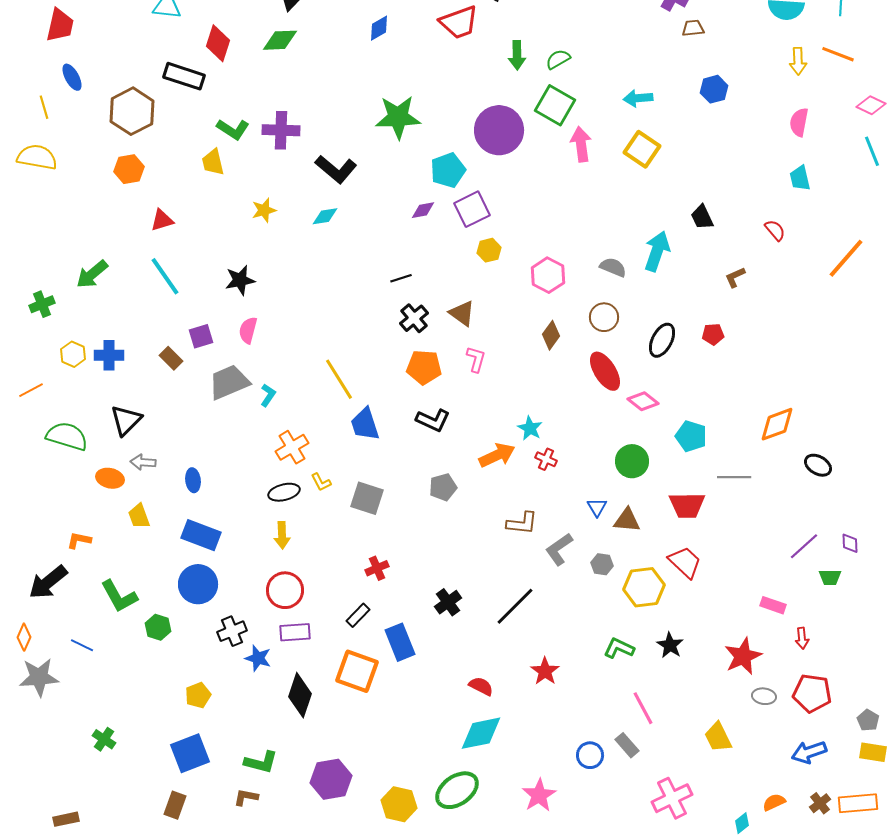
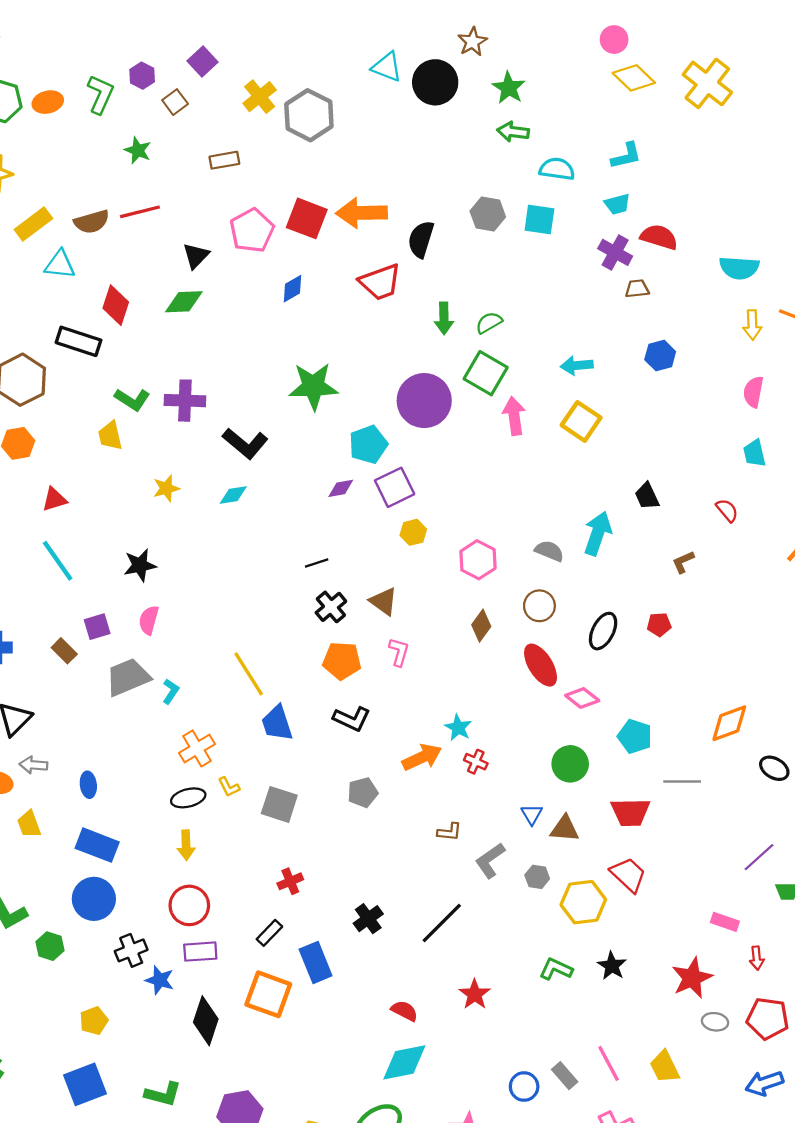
brown L-shape: (522, 523) -> (449, 832), size x0.7
pink line: (643, 708) -> (609, 1063), moved

